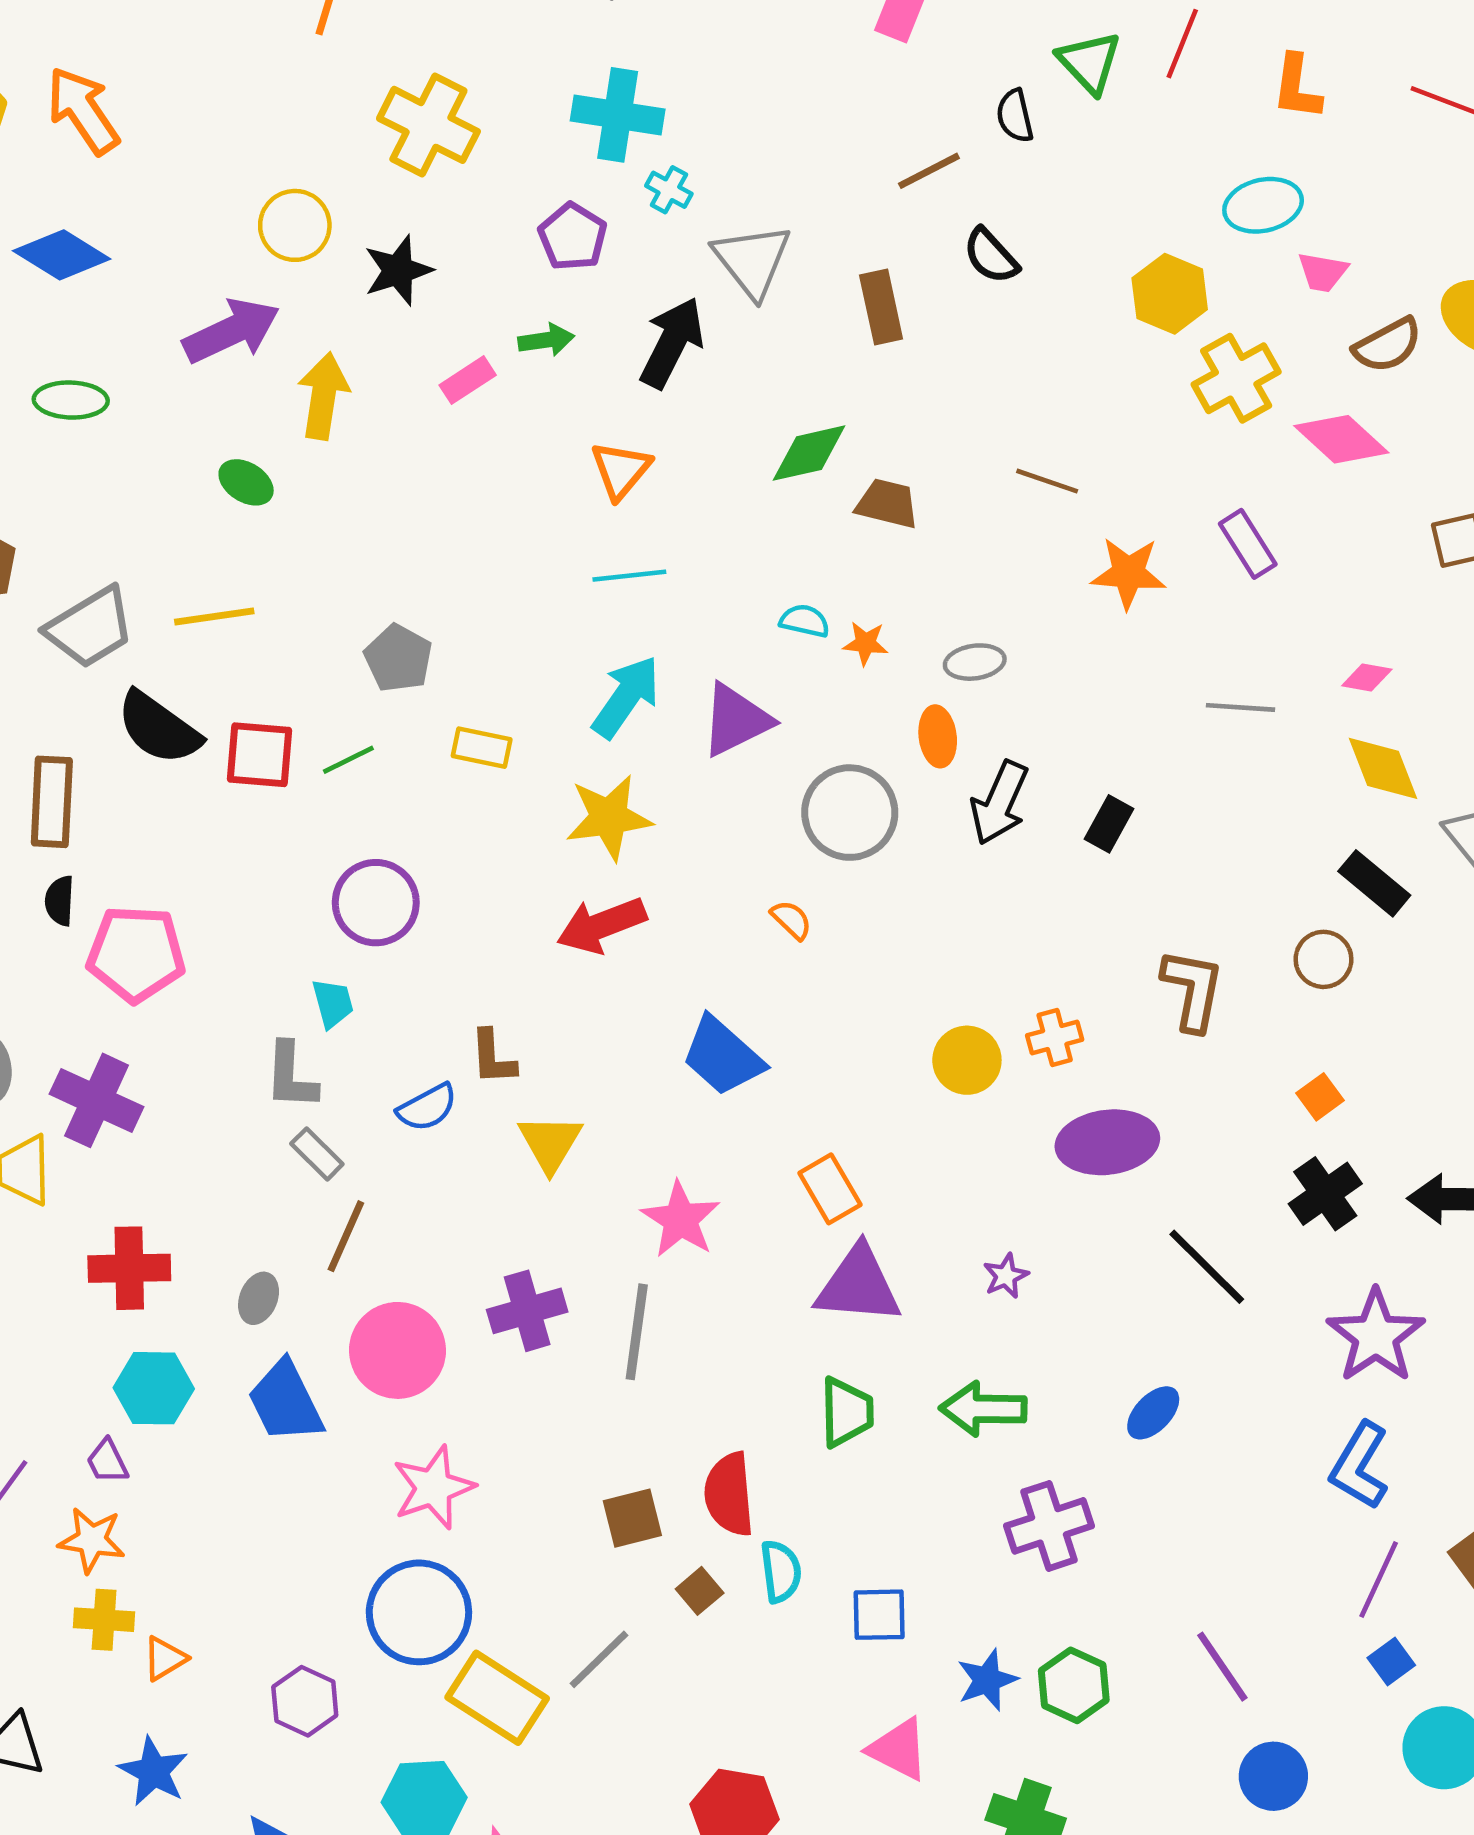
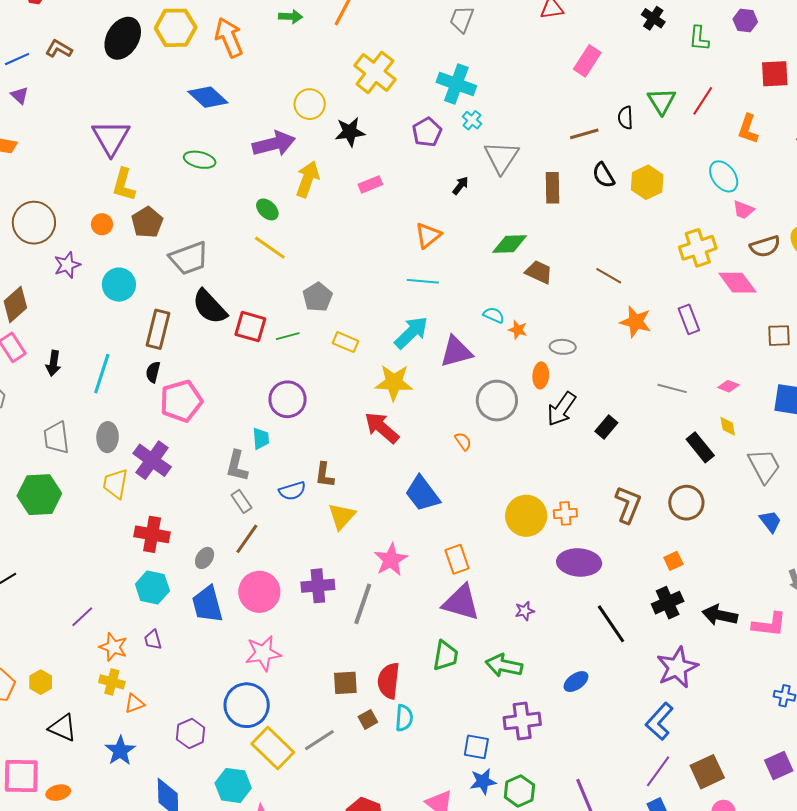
cyan ellipse: (1263, 205) -> (724, 176), turned 56
yellow hexagon: (1170, 294) -> (647, 182), moved
green arrow: (546, 340) -> (291, 17), moved
black arrow: (672, 343) -> (460, 186), size x0.5
yellow line: (214, 616) -> (270, 248), moved, turned 32
yellow diamond: (1383, 768) -> (728, 426), size x0.6
black rectangle: (1374, 883) -> (700, 447), moved
red arrow: (602, 925) -> (382, 428), turned 51
pink pentagon: (136, 954) -> (181, 401), turned -30
brown circle: (1323, 959) -> (686, 503), size x1.4
yellow circle: (967, 1060) -> (526, 516), size x1.4
purple trapezoid: (107, 1461) -> (153, 640), moved
blue square: (879, 1615) -> (476, 747), moved

